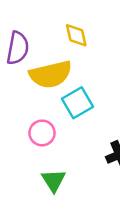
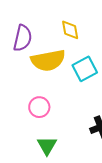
cyan square: (77, 103) -> (85, 69), moved

